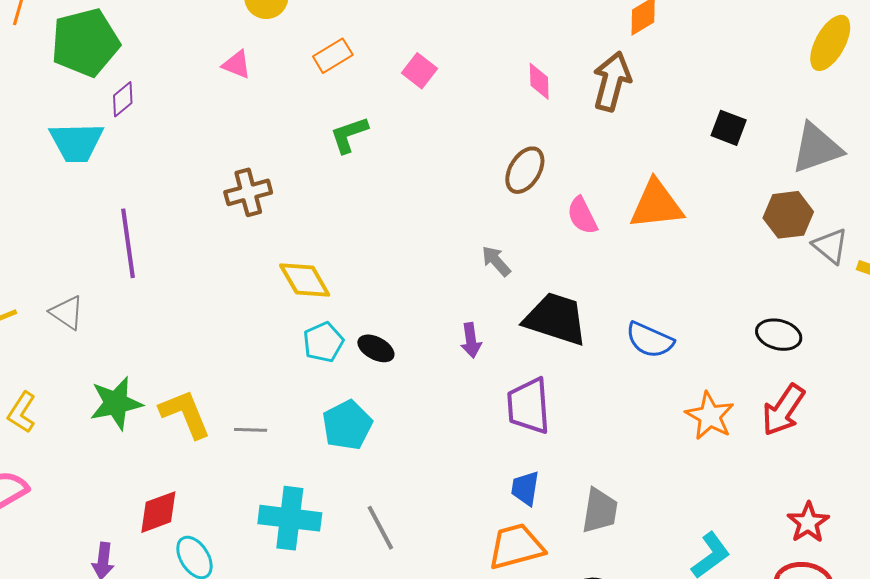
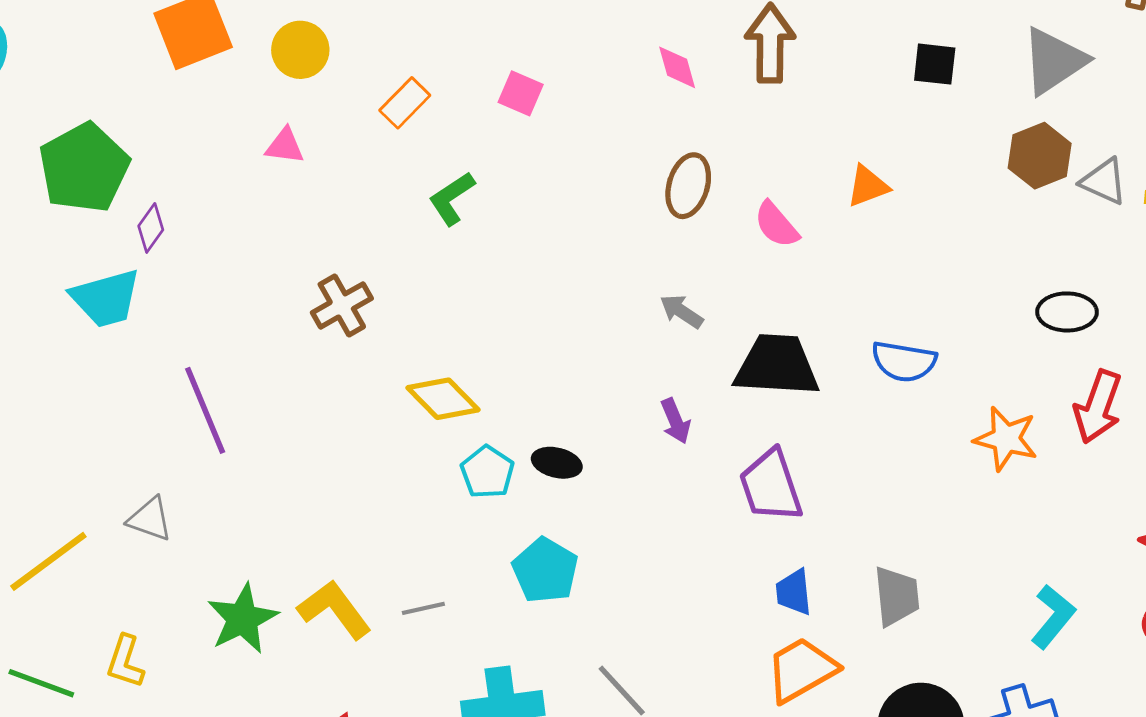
orange triangle: (656, 205) -> (868, 186), size x0.6

